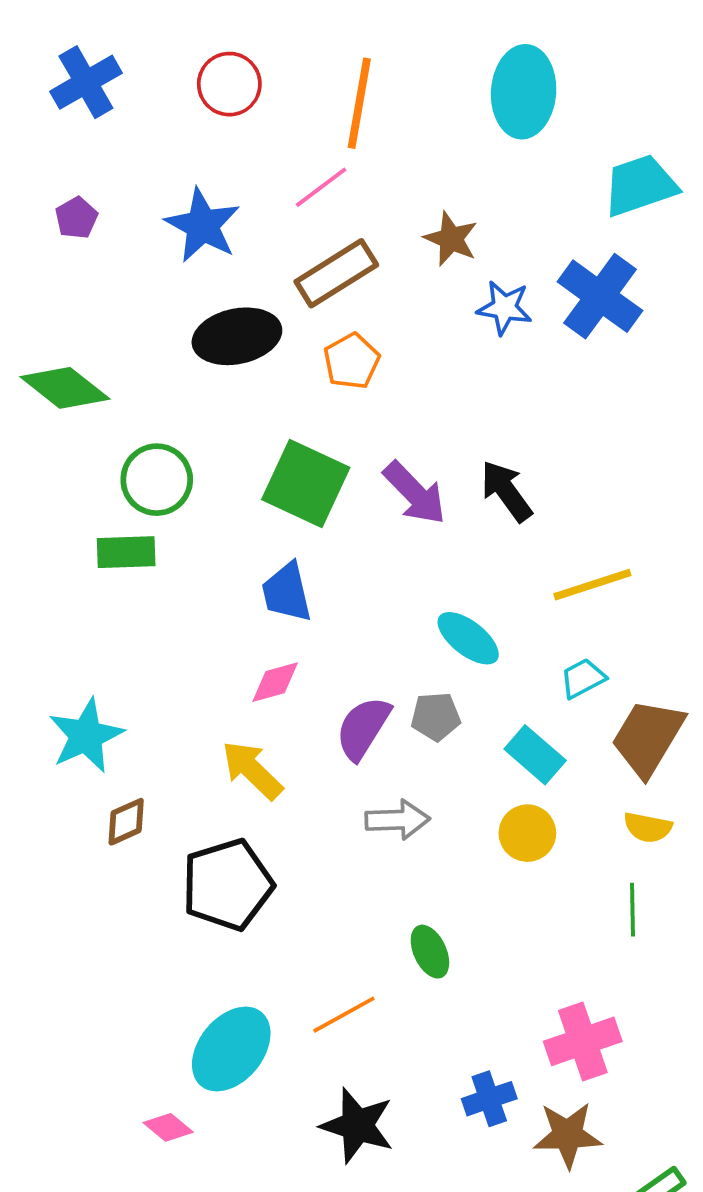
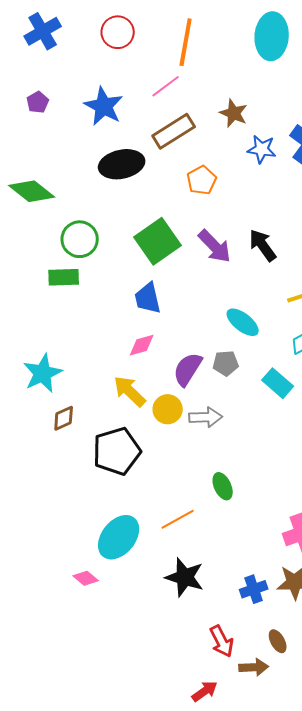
orange pentagon: (352, 361) -> (202, 180), moved
green square: (306, 483) -> (158, 241), turned 30
yellow circle: (527, 833) -> (168, 409), moved
blue cross: (489, 1099) -> (254, 589), moved

